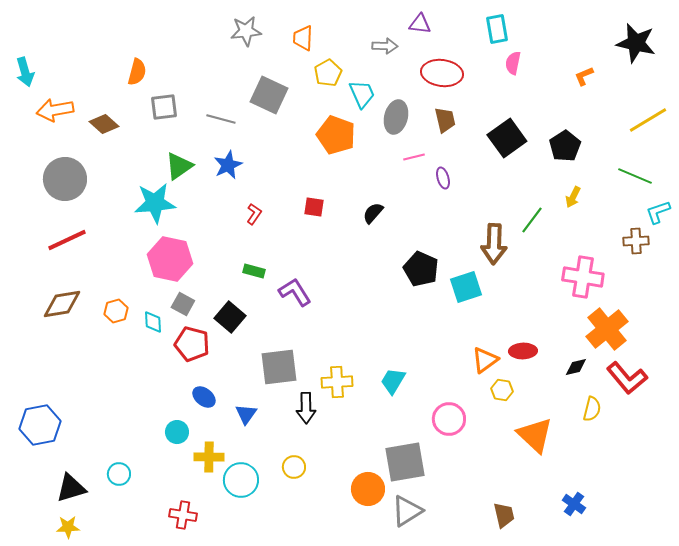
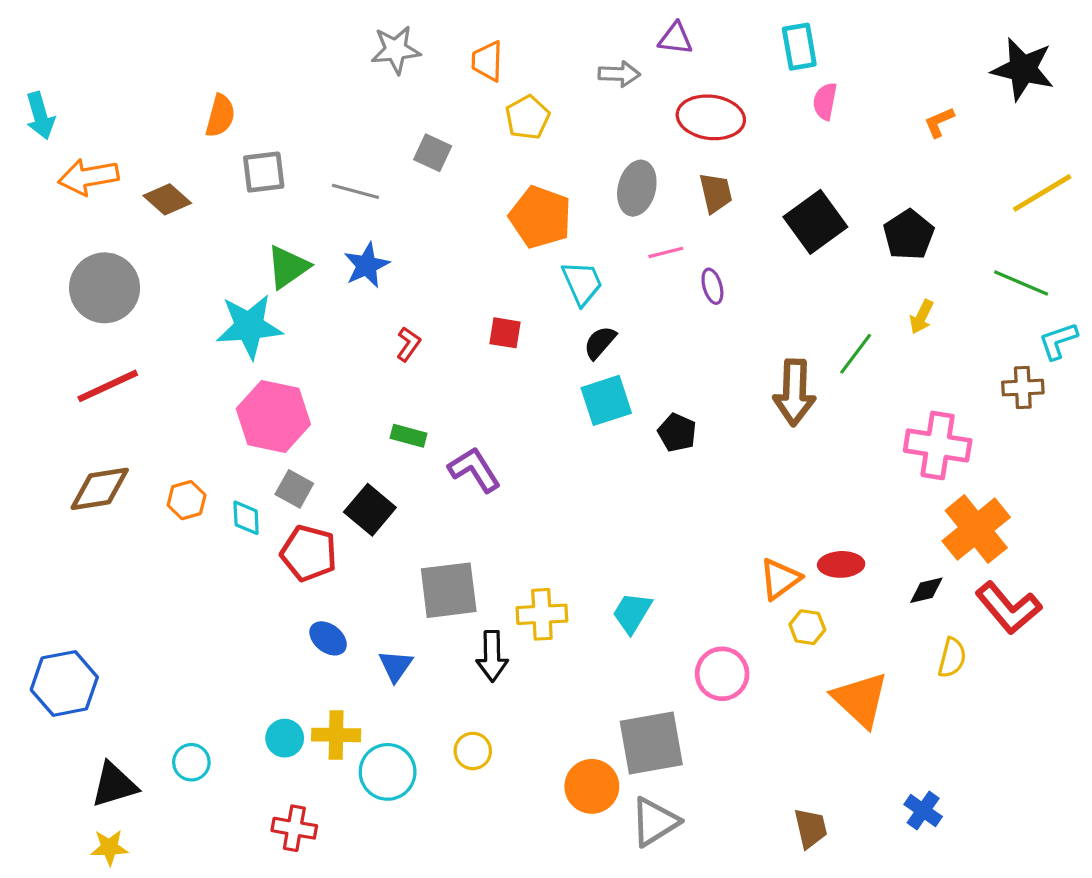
cyan trapezoid: (362, 94) -> (582, 283), moved
gray square: (269, 95) -> (433, 153), size x0.6
black pentagon: (421, 269) -> (677, 433), size x0.7
cyan square: (466, 287) -> (606, 400), moved
cyan circle: (177, 432) -> (285, 738), moved

